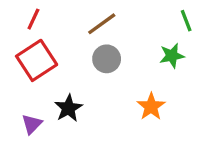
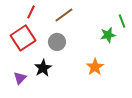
red line: (33, 19) -> (31, 12), moved
green line: (186, 21) -> (122, 21), moved
gray circle: (107, 59) -> (57, 42), moved

